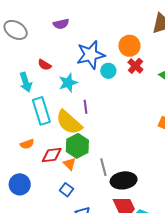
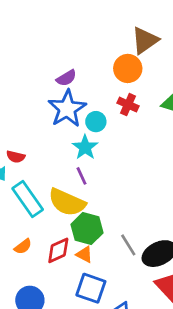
purple semicircle: (61, 24) -> (66, 78), moved
orange circle: (129, 46) -> (128, 68), moved
red semicircle: (45, 65) -> (16, 157), moved
cyan star: (68, 83) -> (85, 147), moved
blue square: (66, 190) -> (91, 288), size x1.6

